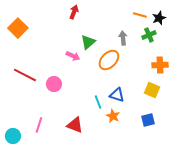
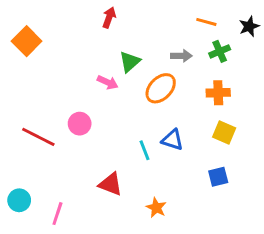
black star: (159, 18) -> (249, 26), moved
gray arrow: (123, 38) -> (181, 56), turned 96
orange cross: (160, 65) -> (218, 93), moved
red line: (25, 75) -> (38, 137), moved
orange star: (113, 116) -> (156, 208), moved
pink line: (39, 125) -> (57, 214), moved

